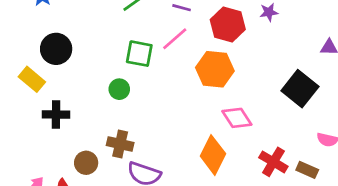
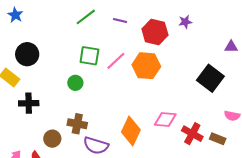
pink line: (175, 39) -> (116, 61), moved
pink diamond: (237, 118) -> (165, 119), moved, turned -50
orange diamond: (213, 155) -> (131, 131), moved

